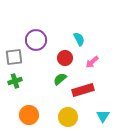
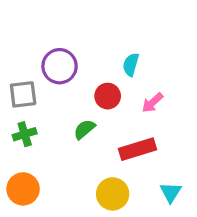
cyan semicircle: (79, 39) -> (131, 65), turned -136
green semicircle: (60, 79) -> (84, 129), moved
orange circle: (29, 115) -> (23, 189), moved

